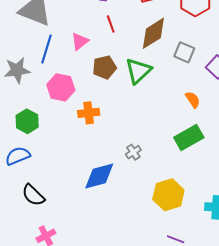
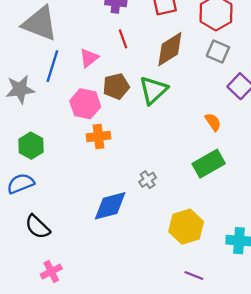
gray square: (184, 52) -> (218, 52), moved
pink hexagon: (61, 87) -> (85, 104), moved

